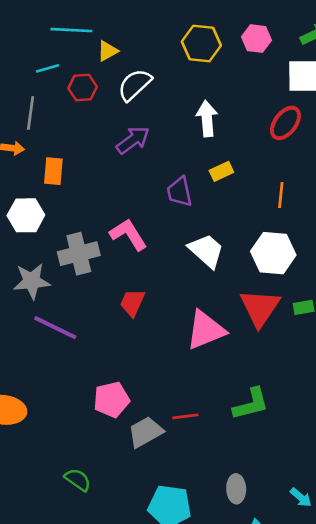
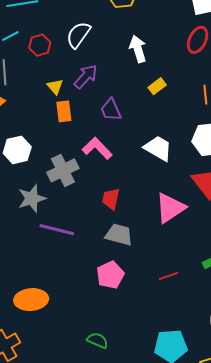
yellow triangle: (108, 51) -> (55, 87), moved, turned -30
orange rectangle: (53, 171) -> (64, 111), moved
purple trapezoid: (180, 192) -> (111, 110), moved
gray trapezoid: (146, 432) -> (119, 235), moved, turned 56

